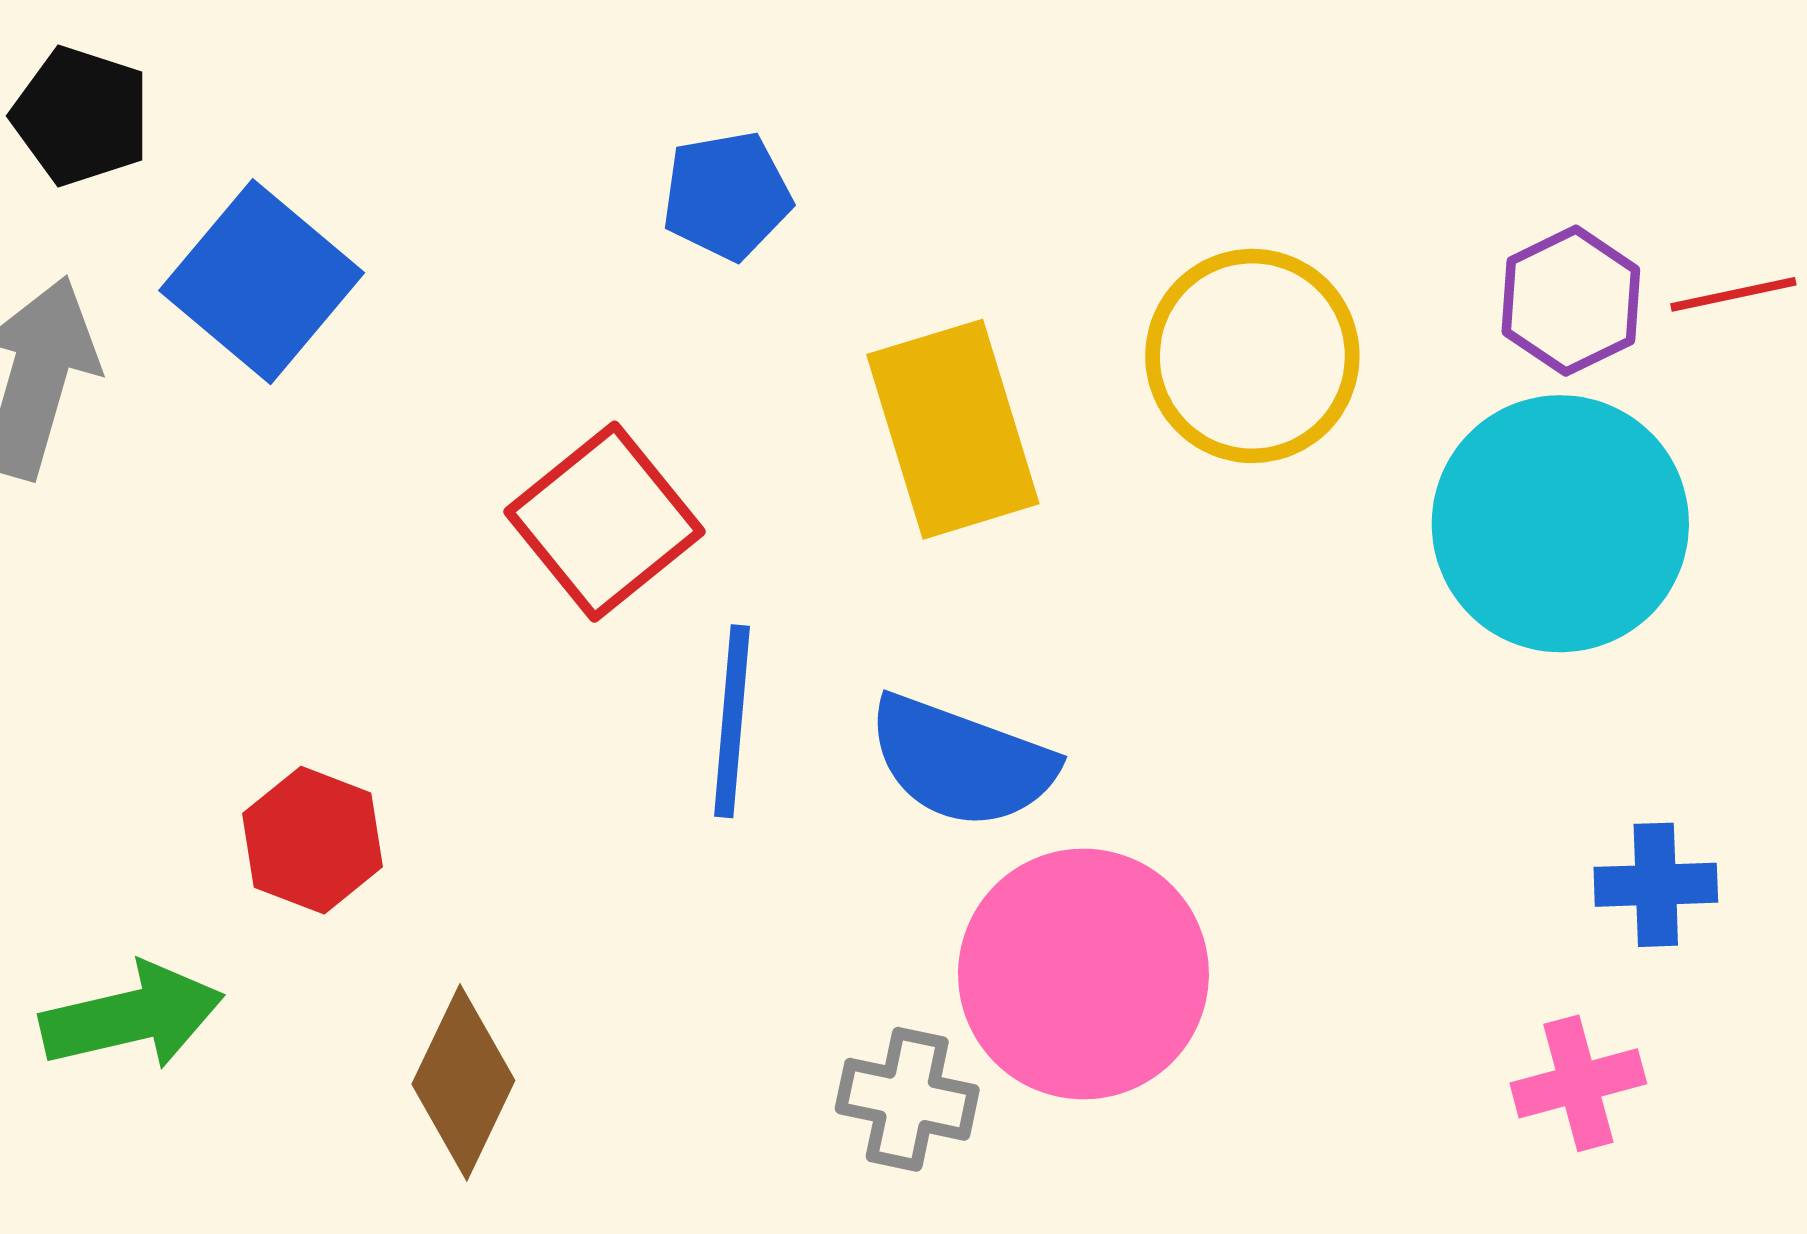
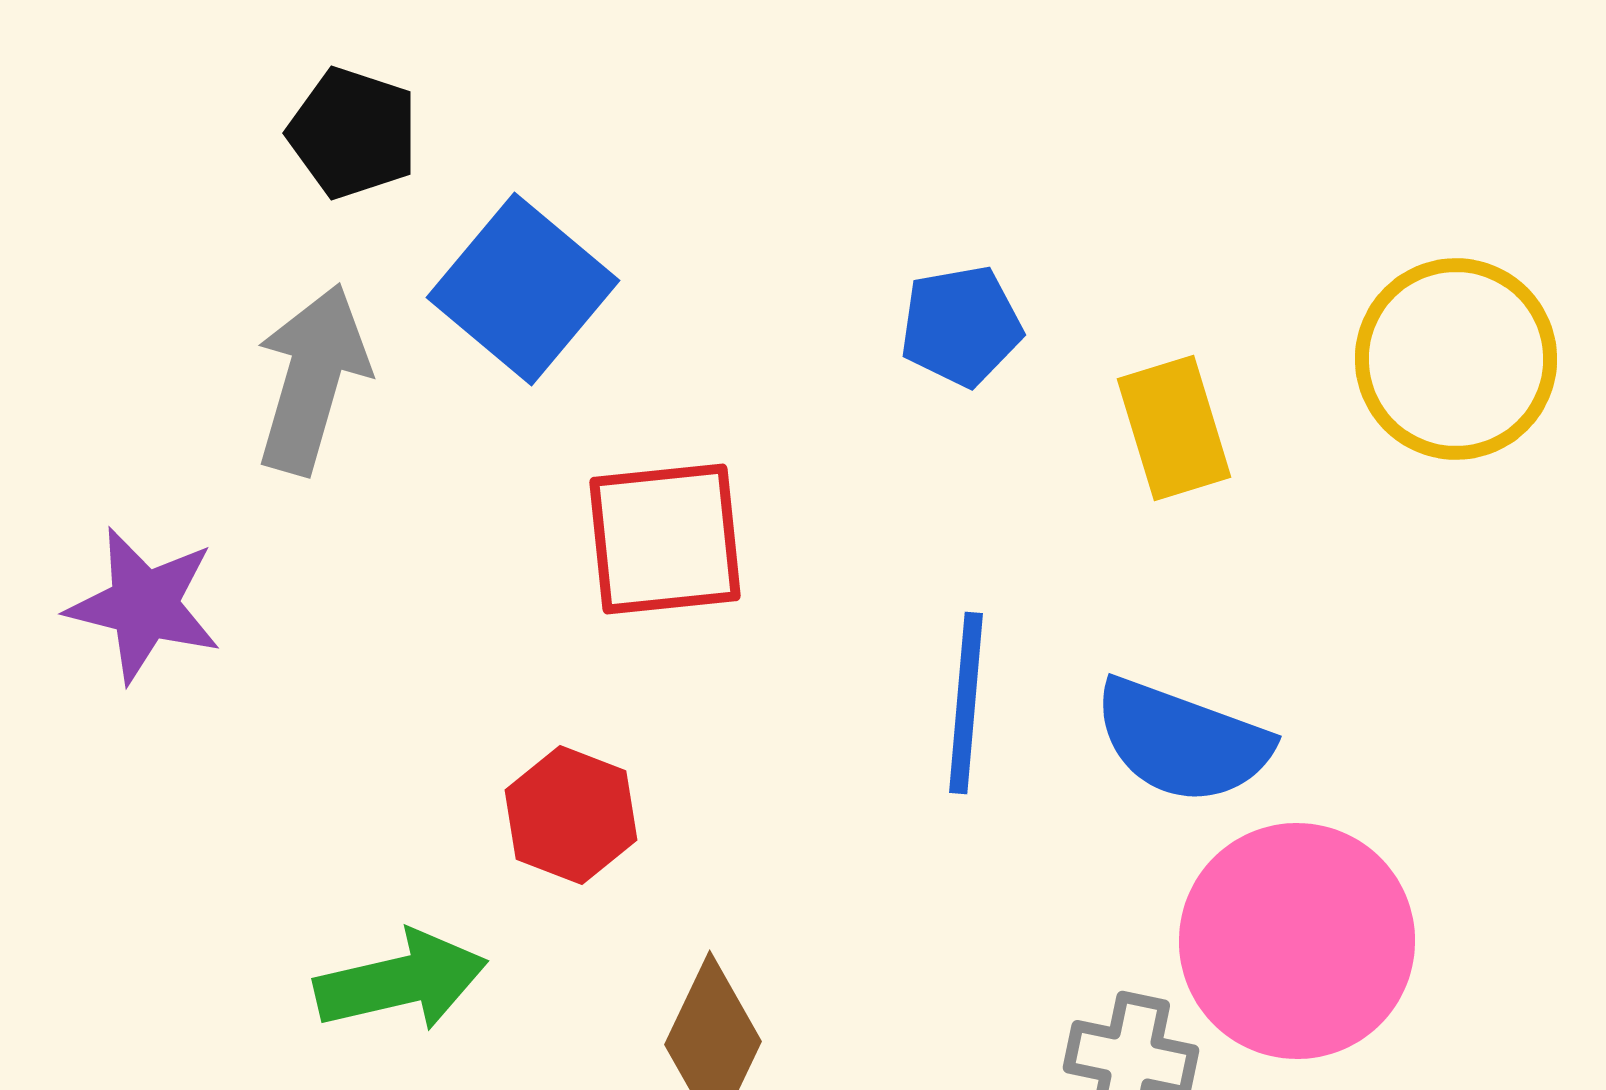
blue pentagon: (727, 196) -> (961, 326), moved
yellow rectangle: (953, 429) -> (1174, 428), size x0.7
red square: (605, 522) -> (665, 539), moved, turned 33

